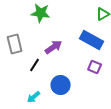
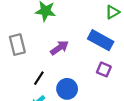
black line: (35, 65) -> (39, 78), moved

